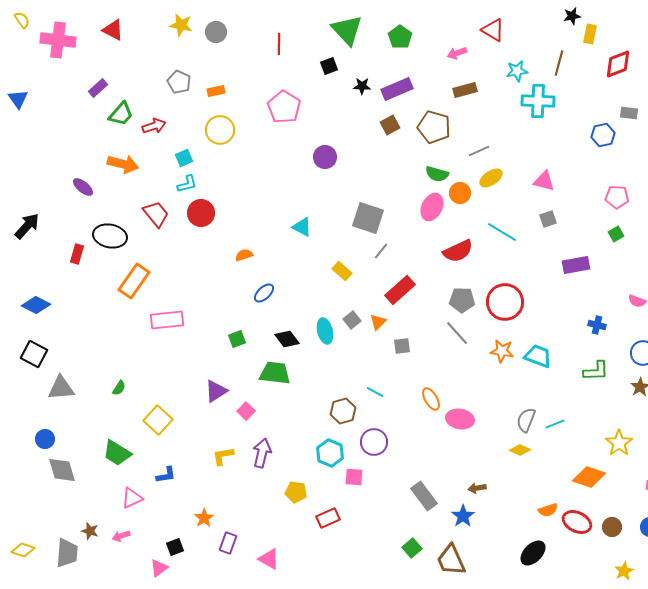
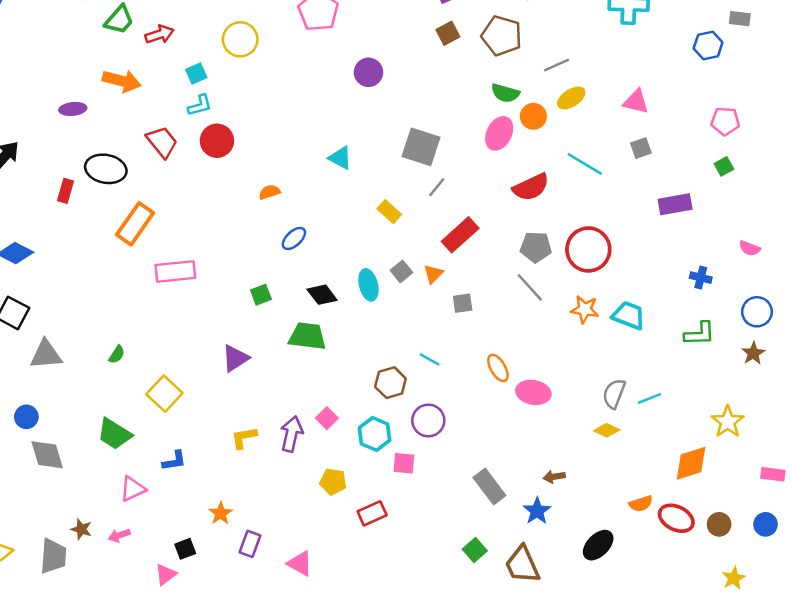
purple ellipse: (83, 187) -> (73, 109), turned -45
pink square: (246, 411) -> (327, 418), moved
orange diamond: (589, 477) -> (691, 463), turned -36
black ellipse: (533, 553) -> (598, 545), moved

